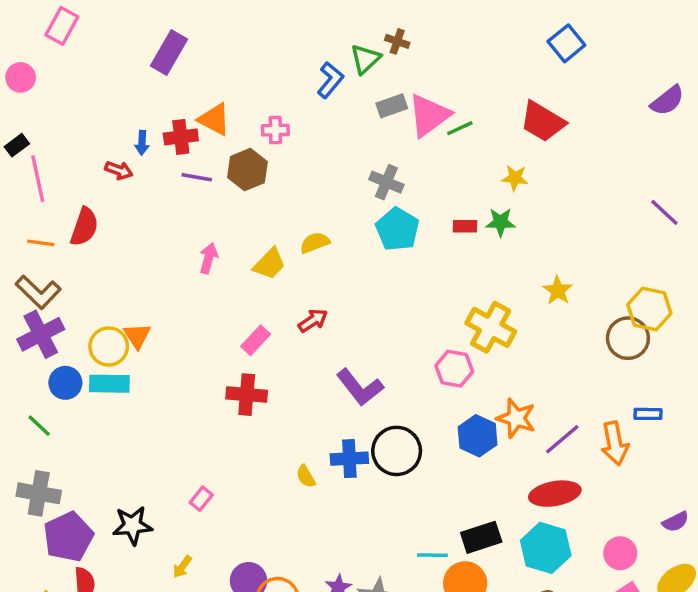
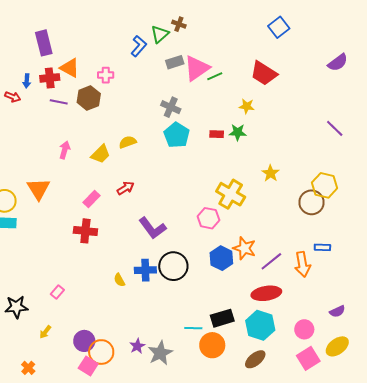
purple rectangle: (169, 53) -> (44, 43), moved, turned -45
orange triangle: (137, 336) -> (39, 189), moved, size x1.4

